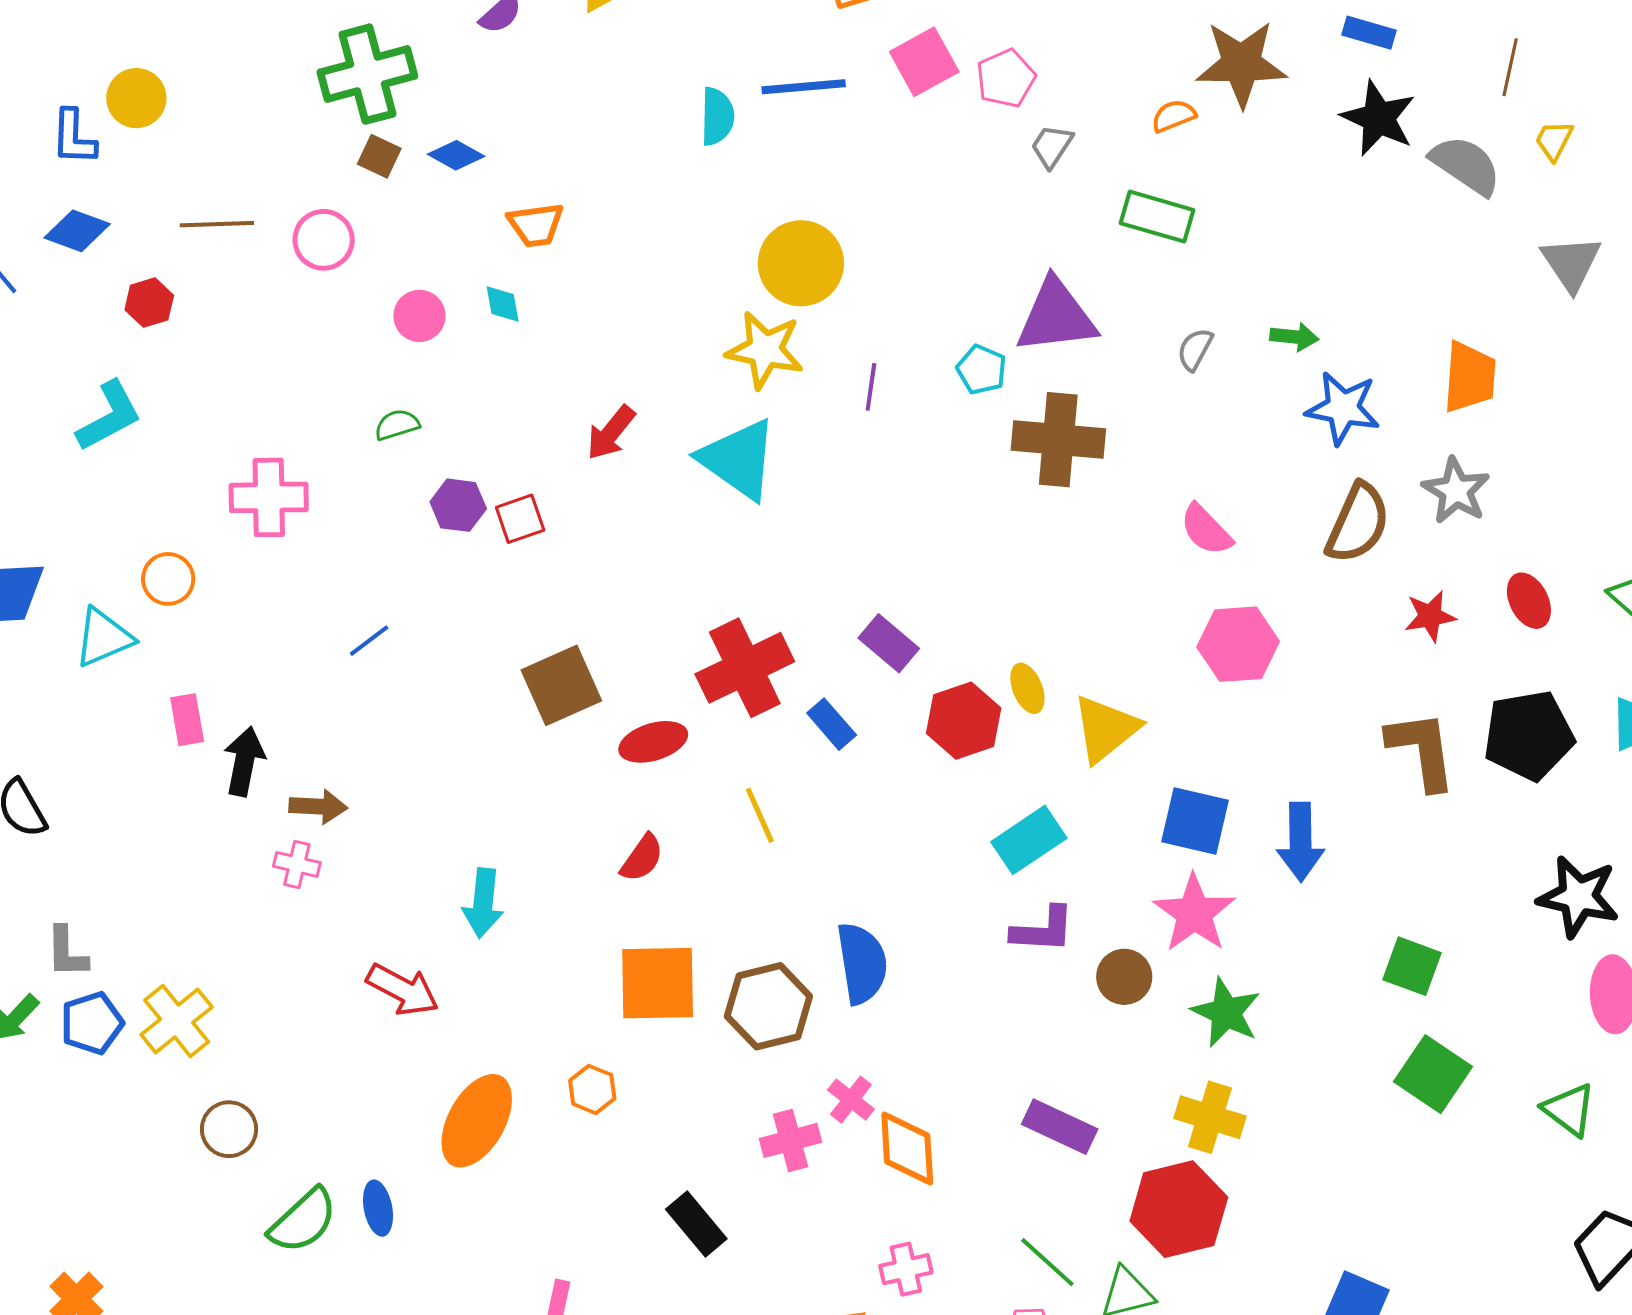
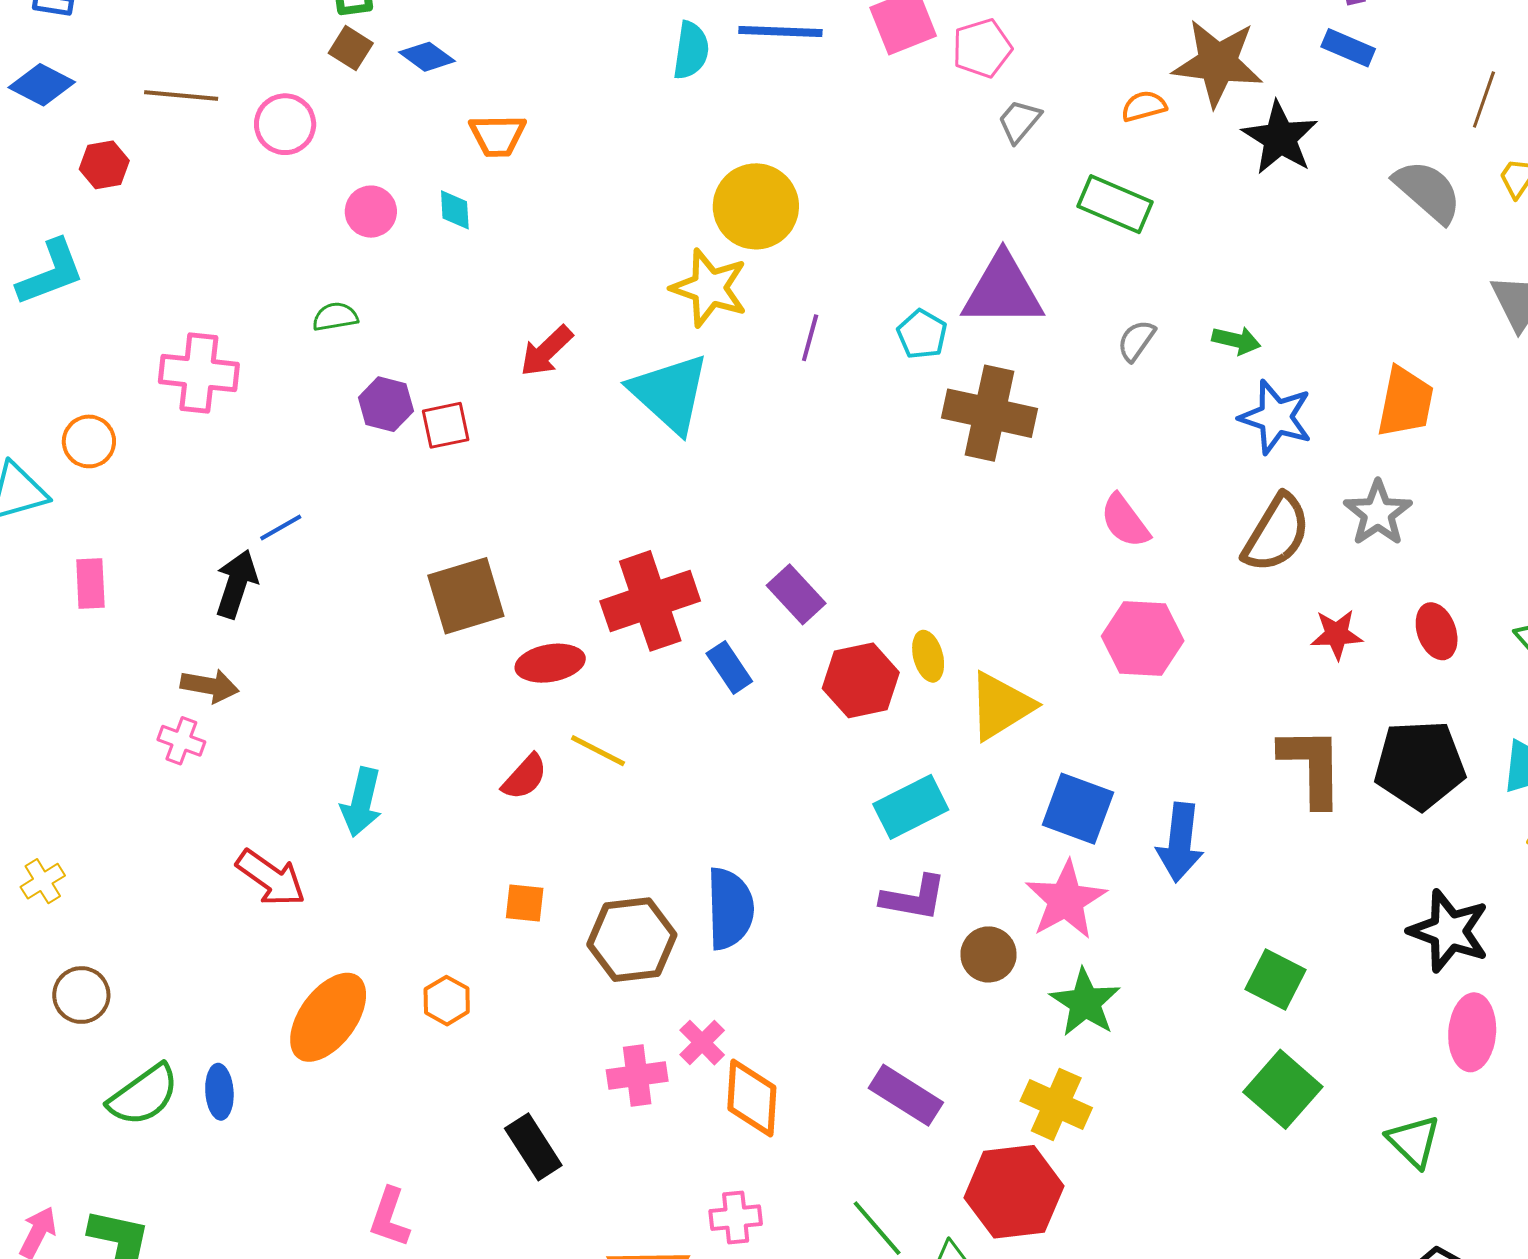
black star: (1378, 118) -> (1280, 138), moved
black arrow: (244, 761) -> (236, 584), moved
yellow line: (760, 815) -> (598, 751), moved, turned -46
orange square: (658, 983) -> (525, 903), size x0.5
yellow cross: (177, 1021) -> (43, 881), size x0.6

